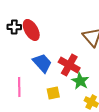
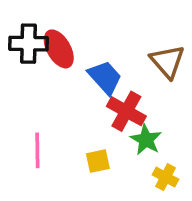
black cross: (14, 27) -> (28, 44), size x1.5
blue trapezoid: (42, 63) -> (105, 77), moved

